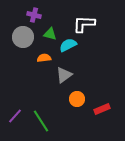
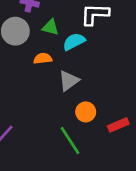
green line: (41, 121) -> (70, 141), moved

